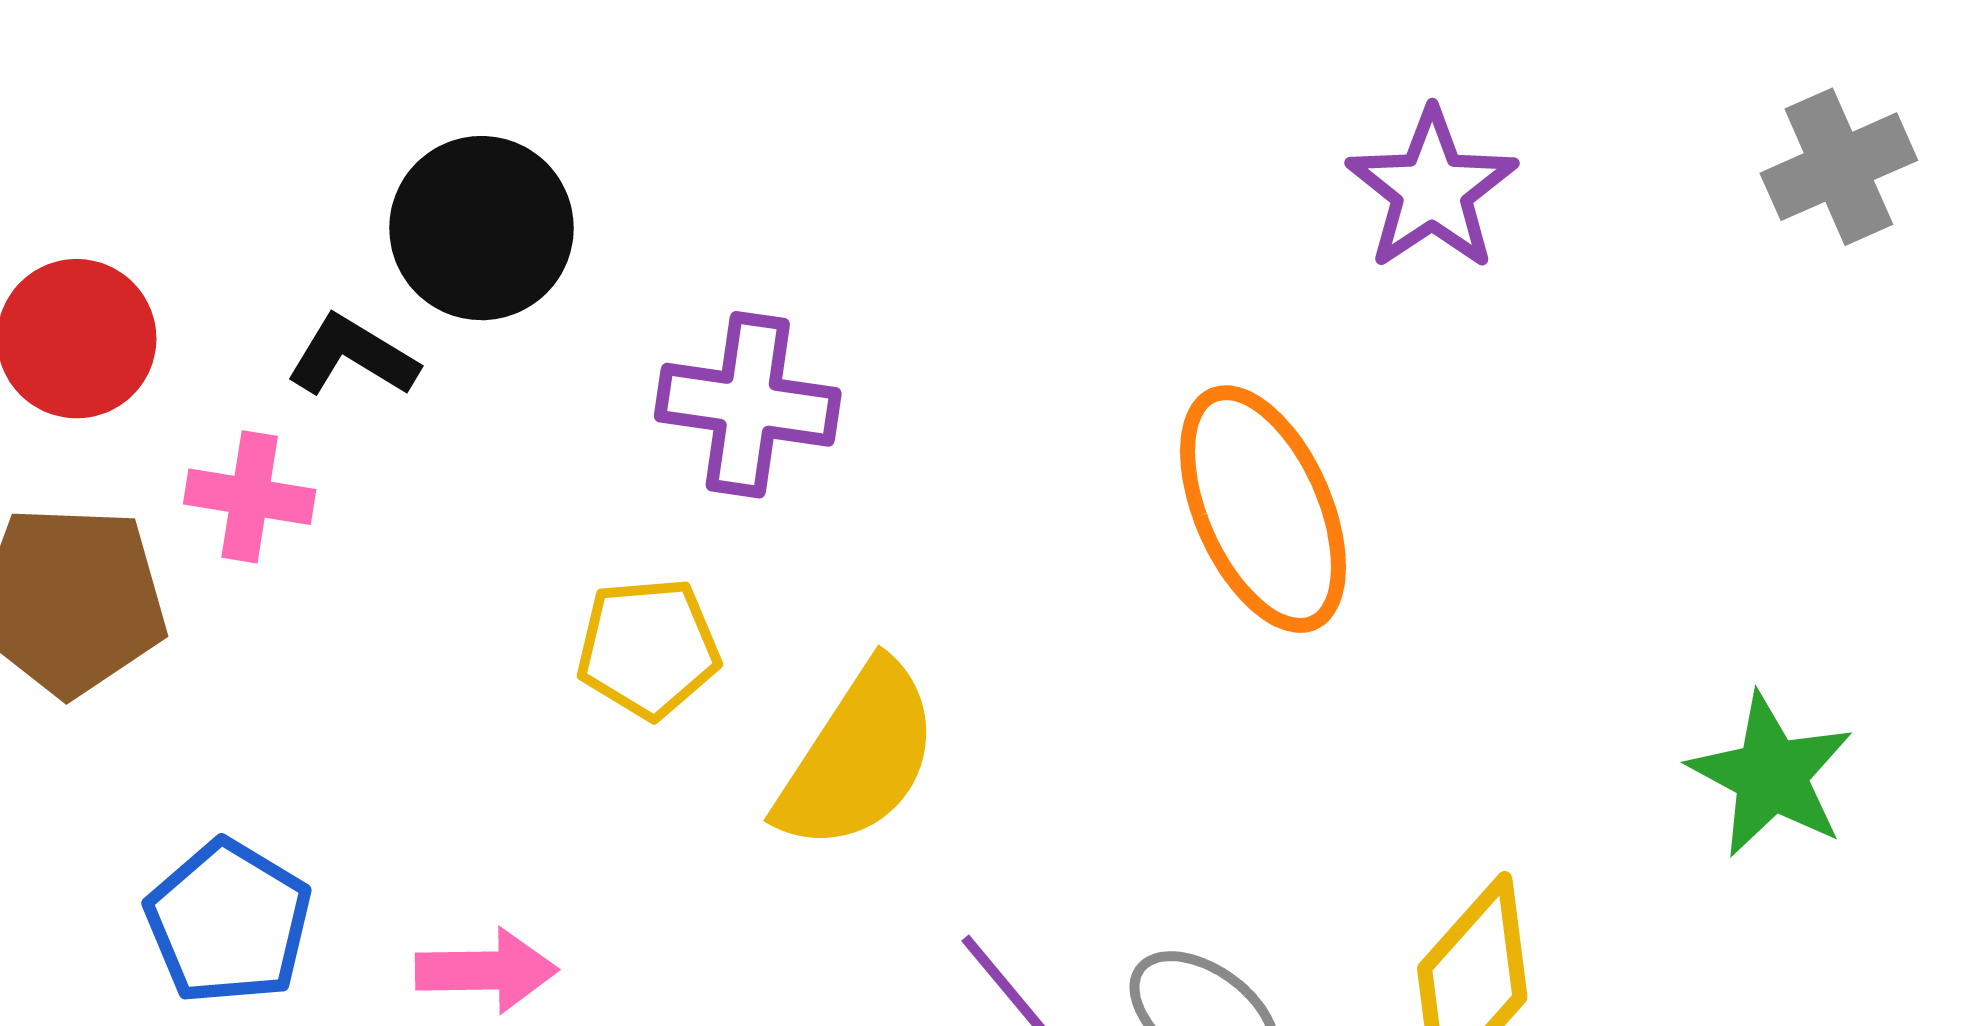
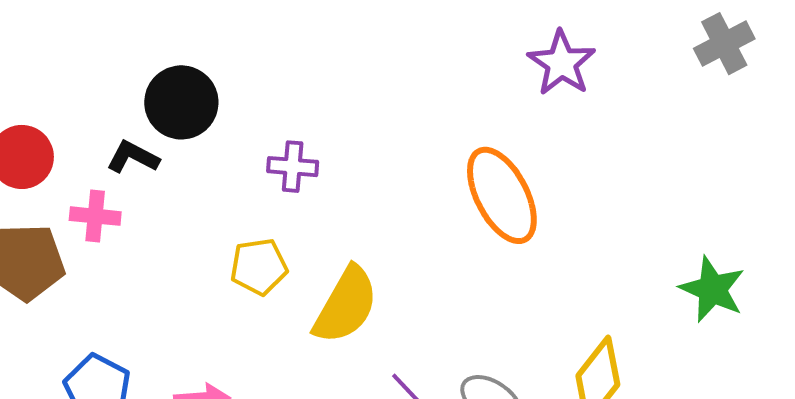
purple cross: (748, 405) -> (293, 167), size x0.7

